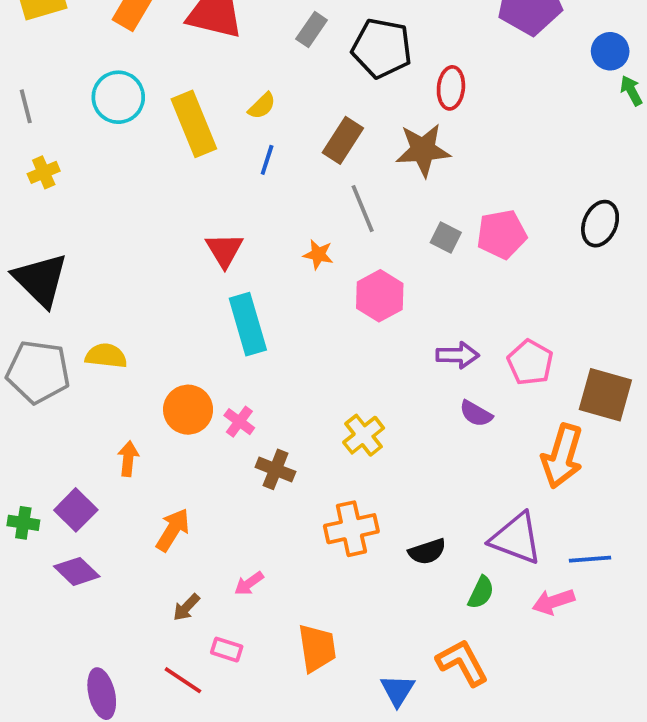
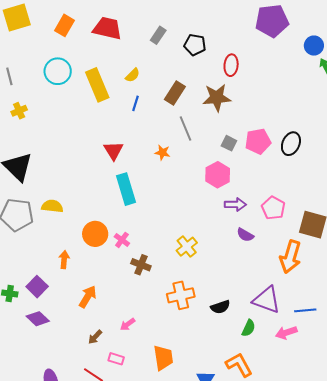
black pentagon: (382, 48) -> (195, 45), size x0.7
black ellipse: (600, 224) -> (291, 144), moved
pink hexagon: (380, 296) -> (218, 175), moved

